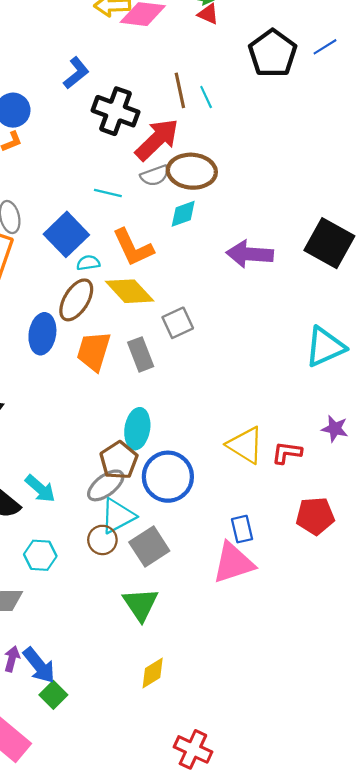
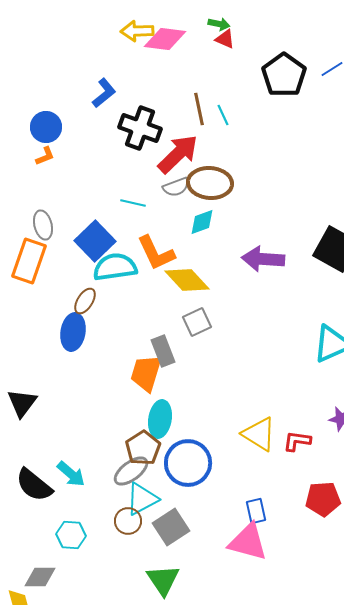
cyan semicircle: (88, 263) -> (115, 267), size x2.0
yellow diamond: (130, 291) -> (187, 280), moved
brown ellipse: (76, 300) -> (85, 301), moved, size x0.7
orange trapezoid: (94, 351) -> (146, 373), moved
pink triangle: (233, 563) -> (248, 542), turned 33

